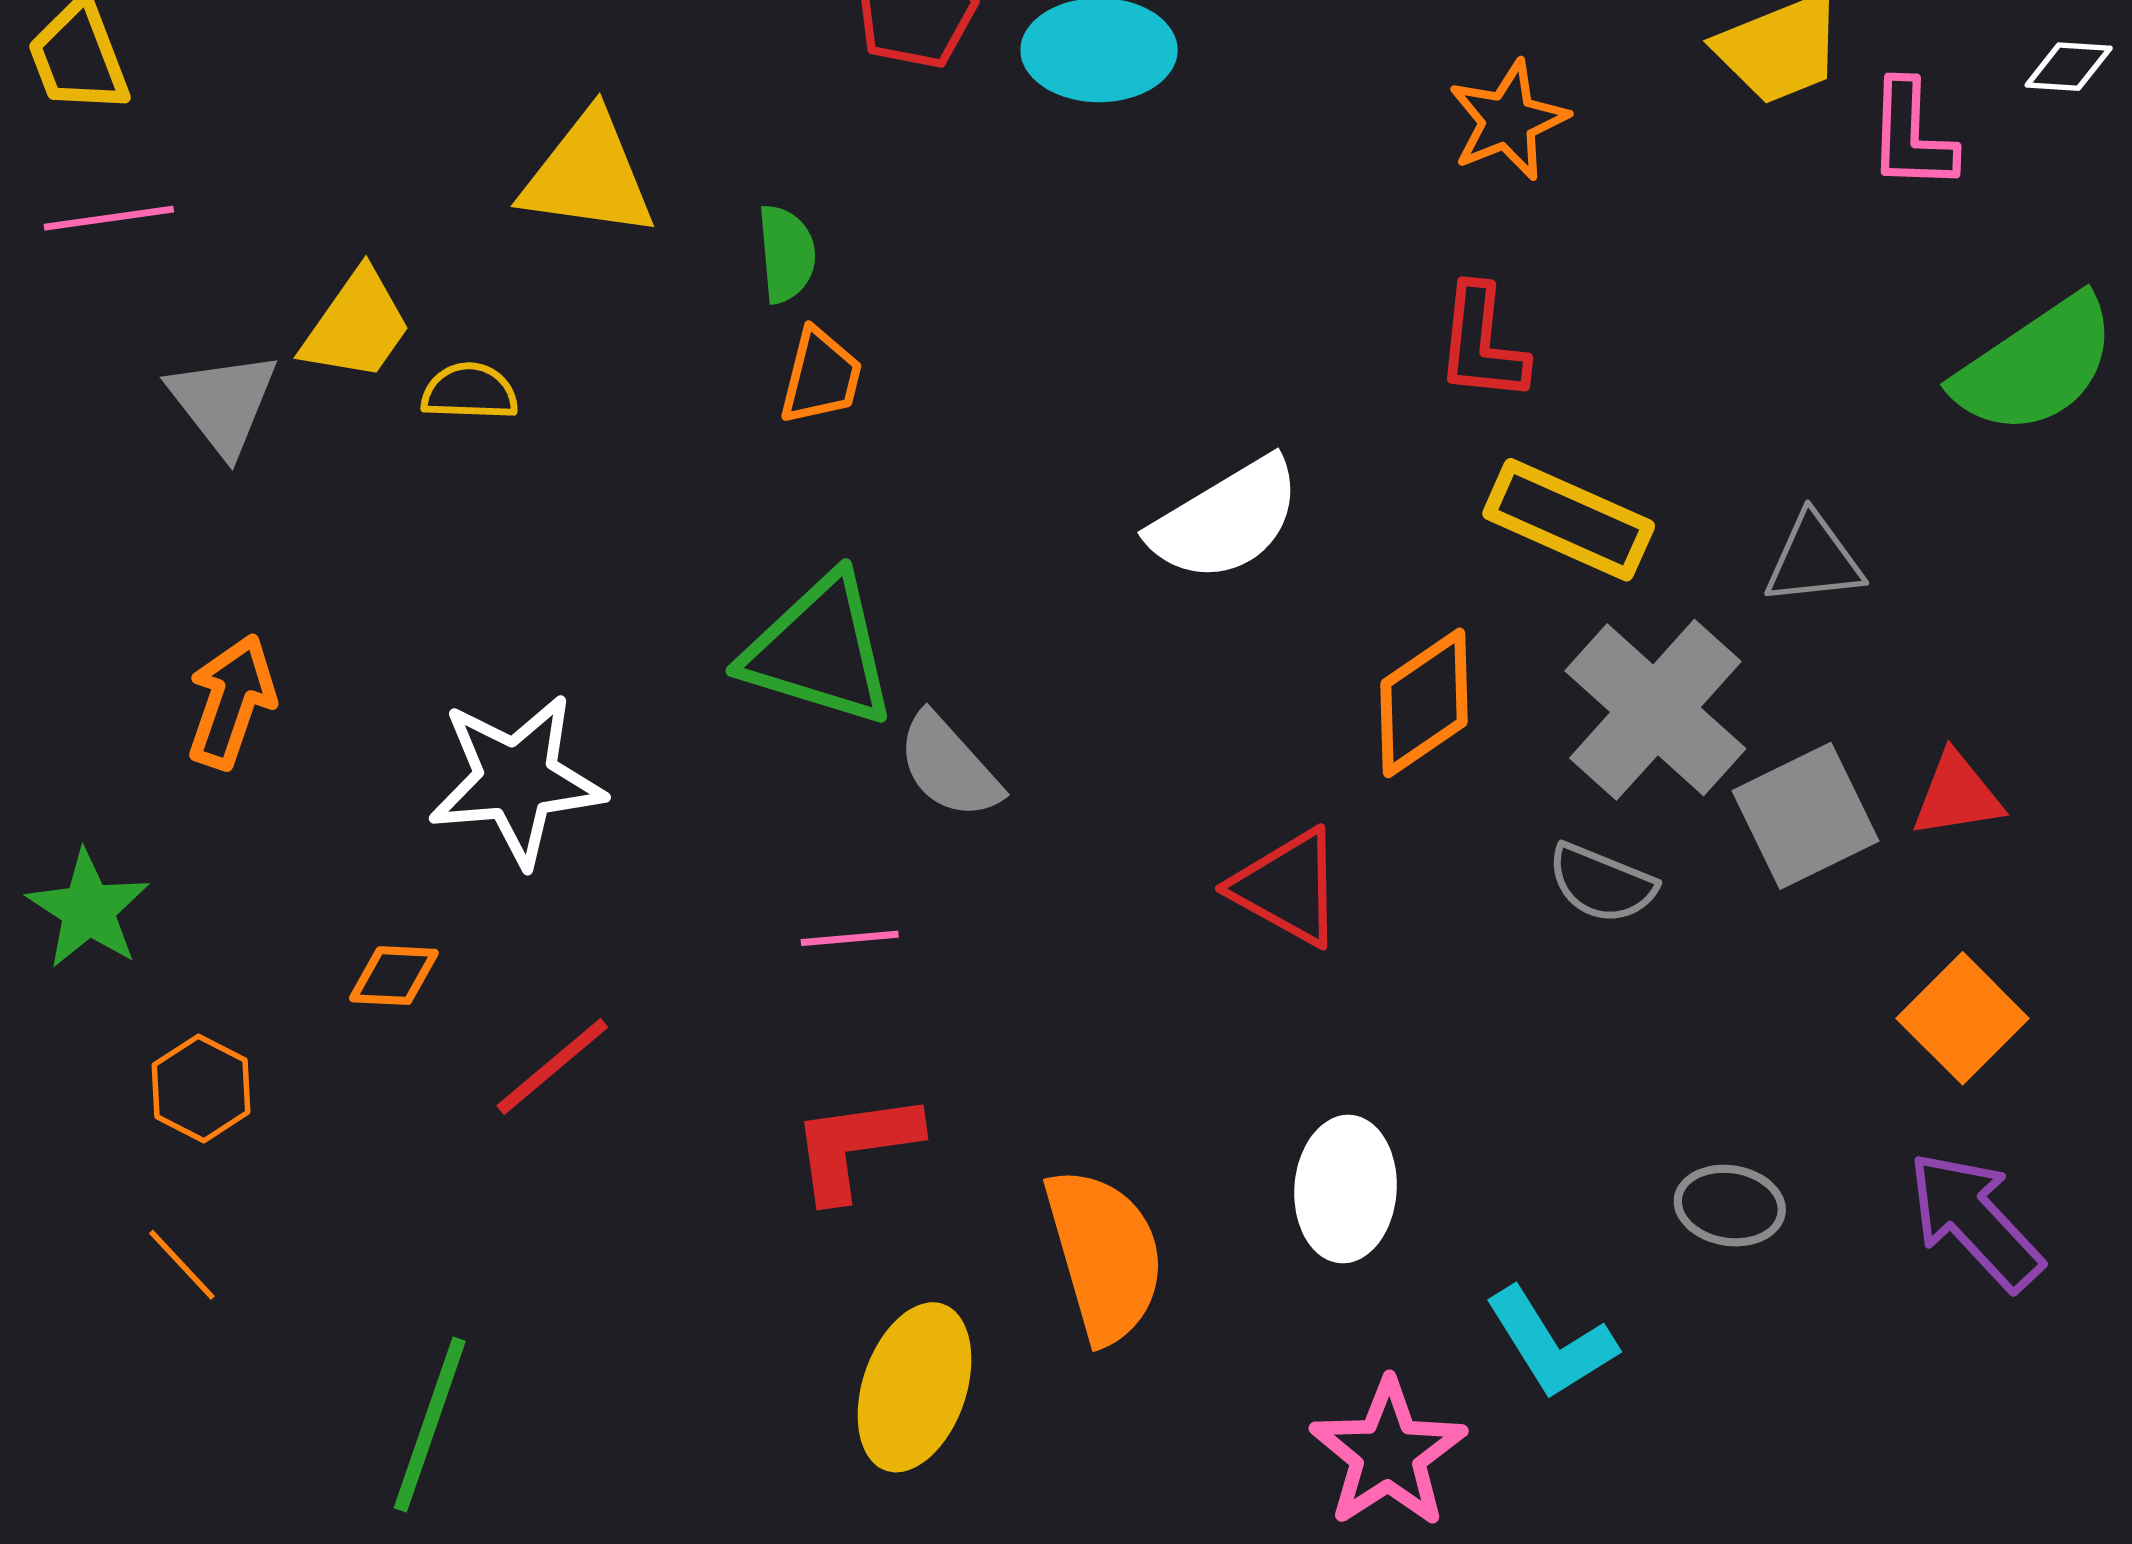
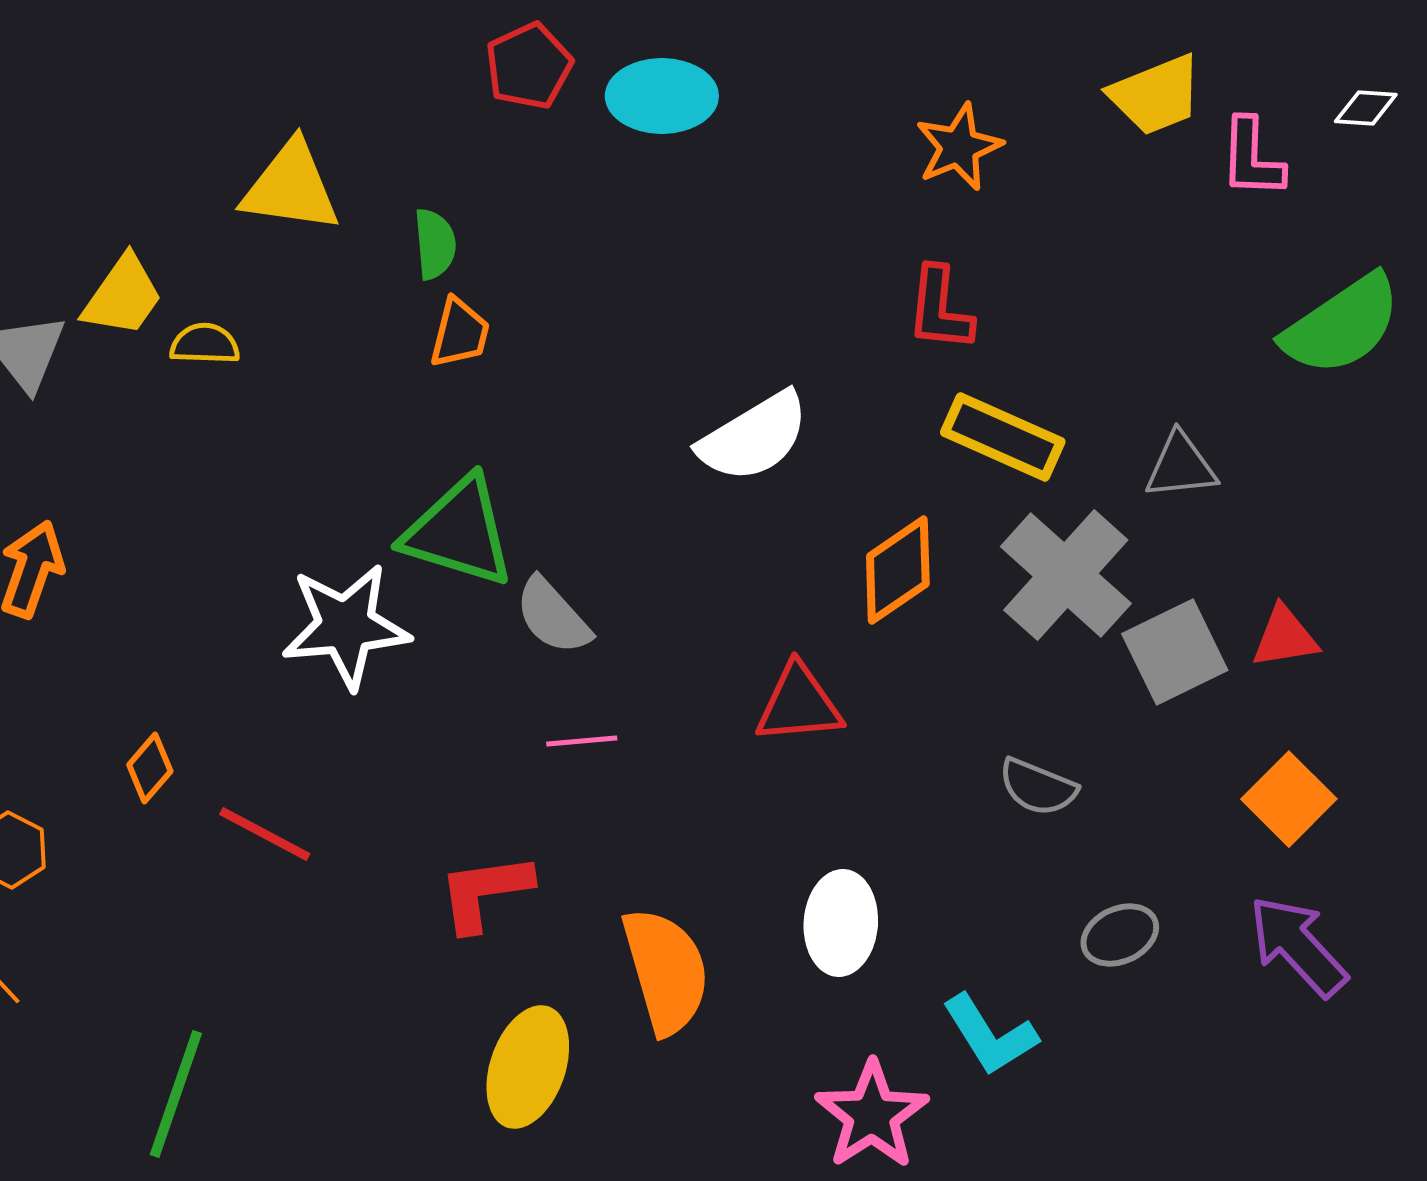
white star: (516, 780) -> (346, 626), moved
gray semicircle: (1602, 883) -> (1038, 787), moved
red triangle: (1288, 887) -> (799, 704), turned -34
pink line: (850, 938) -> (582, 741), moved
orange diamond: (394, 976) -> (150, 768), turned -52
red line: (552, 1066) -> (265, 834), turned 68
gray ellipse: (1730, 1206) -> (1120, 935), turned -34

